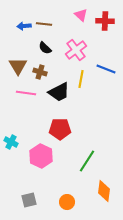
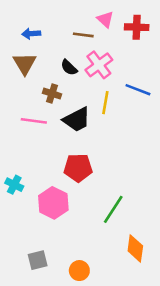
brown line: (44, 24) -> (83, 35), moved
black semicircle: (45, 48) -> (69, 68), moved
brown triangle: (18, 66) -> (25, 64), moved
orange circle: (67, 202) -> (79, 271), moved

